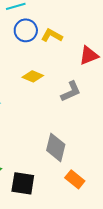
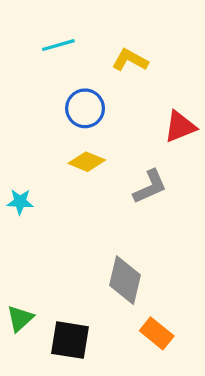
blue circle: (26, 30) -> (85, 108), moved
yellow L-shape: (52, 35) -> (130, 60), moved

